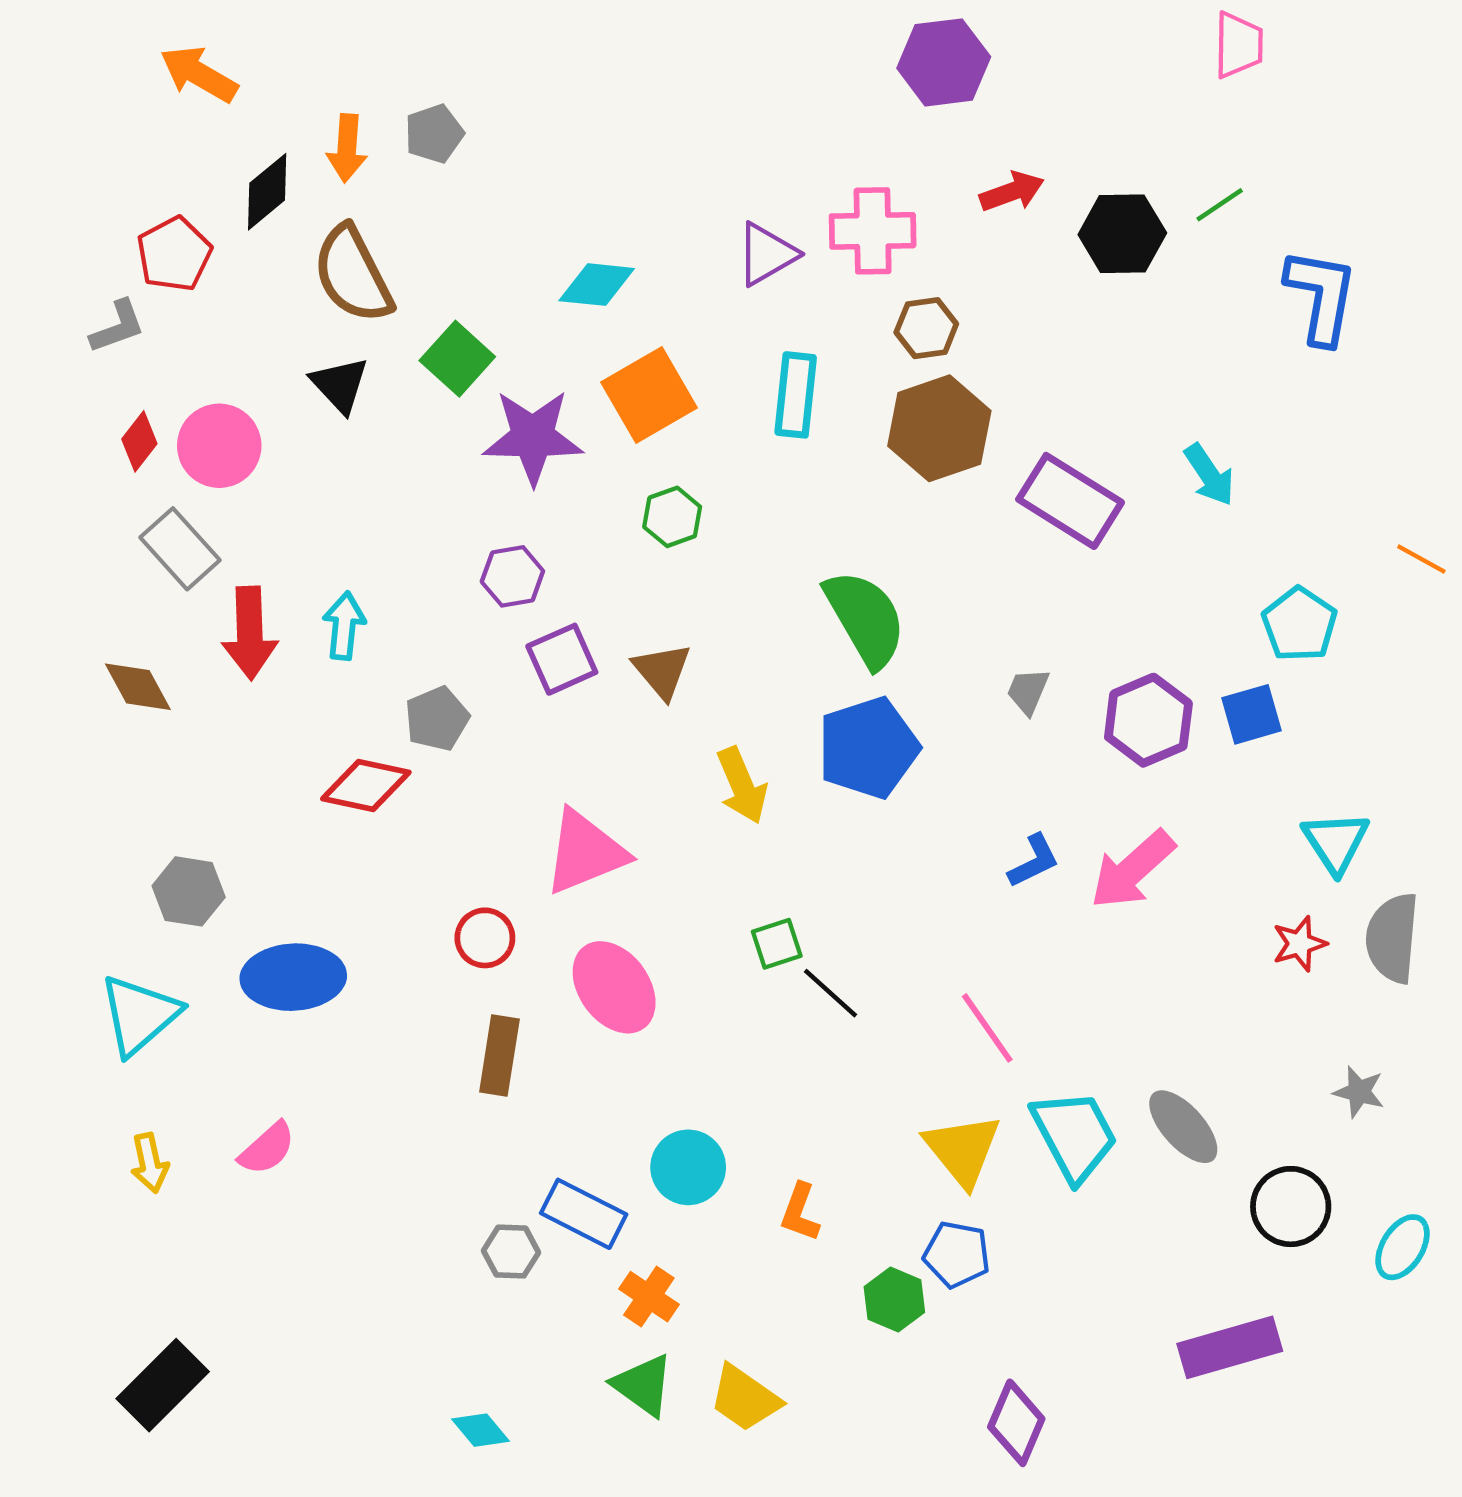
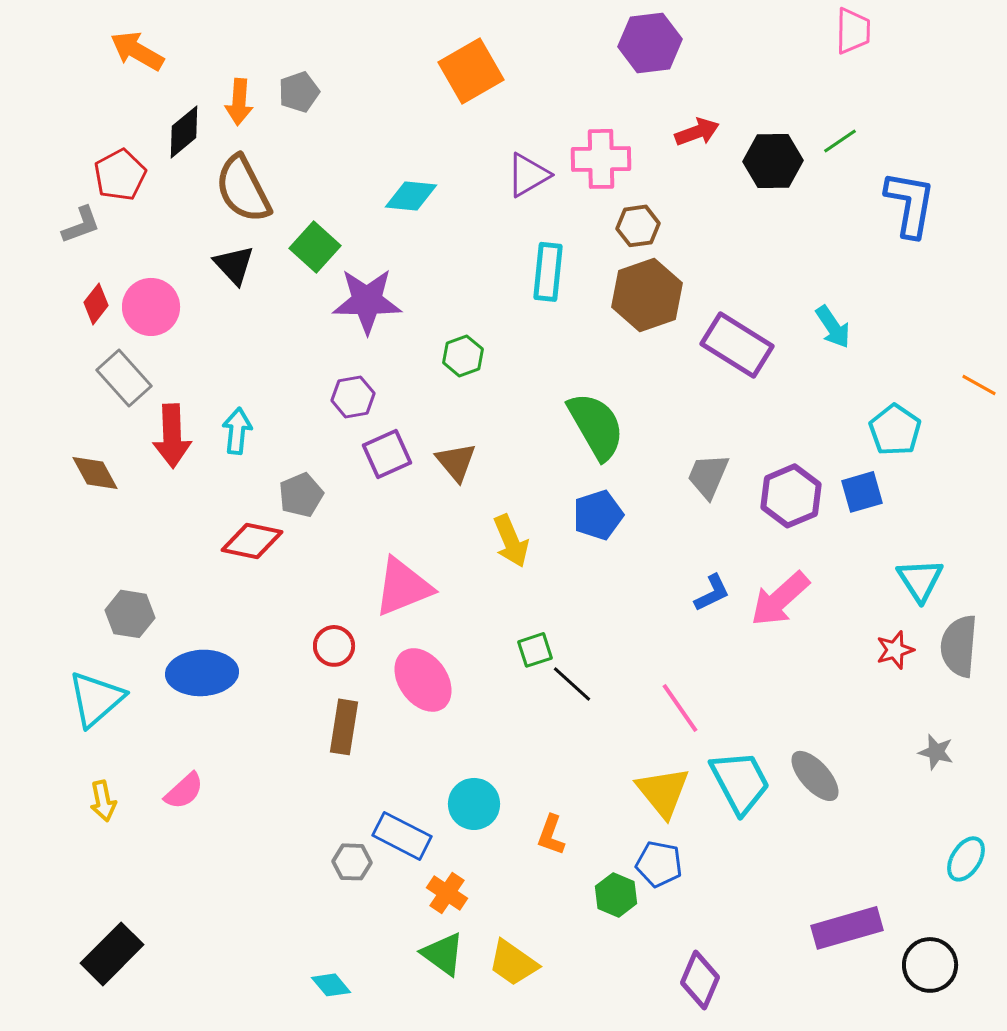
orange square: (649, 395) -> (471, 71), moved
gray trapezoid: (1028, 691) -> (708, 476), size x1.4
blue pentagon: (868, 748) -> (598, 515), size x0.7
black circle: (1291, 1207) -> (930, 965), moved

